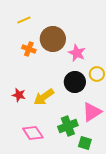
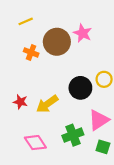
pink star: (77, 53) -> (83, 33), moved
green square: (85, 143) -> (103, 147), moved

